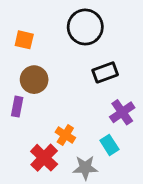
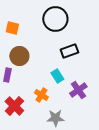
purple cross: (122, 112) -> (78, 90), moved
cyan rectangle: (109, 145) -> (57, 76), moved
red cross: (44, 158) -> (14, 106), moved

